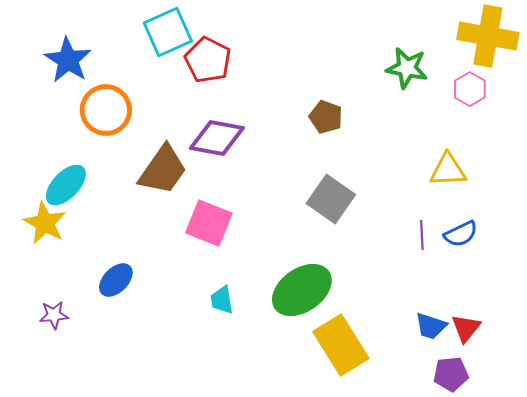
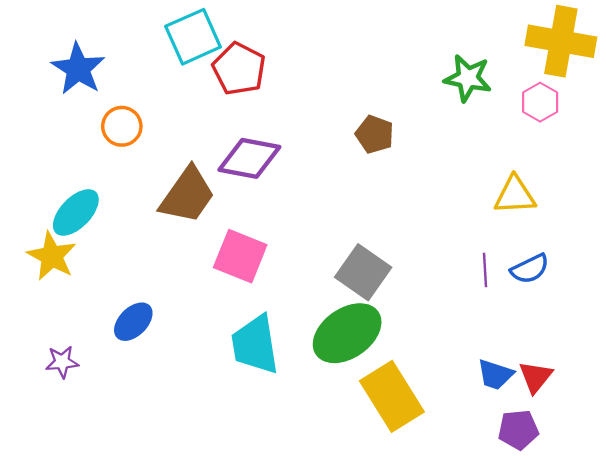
orange circle: (106, 110) -> (122, 126), size x0.7
gray square: (331, 199) -> (363, 272), moved
cyan trapezoid: (222, 300) -> (255, 345), size x1.8

